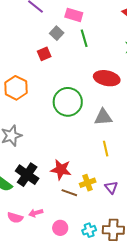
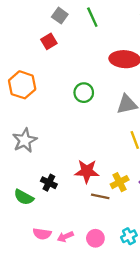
green circle: (68, 102) -> (84, 93), size x0.6
black cross: (27, 175) -> (49, 183), size x0.6
pink arrow: (36, 213) -> (65, 237), moved

